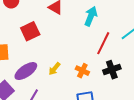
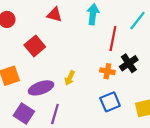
purple ellipse: (26, 71) -> (41, 88), turned 30
orange cross: (82, 71) -> (107, 71), moved

